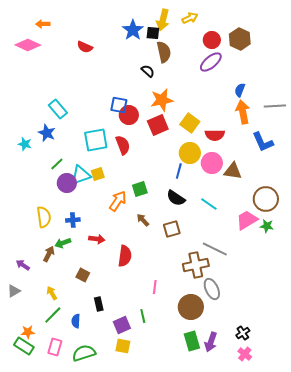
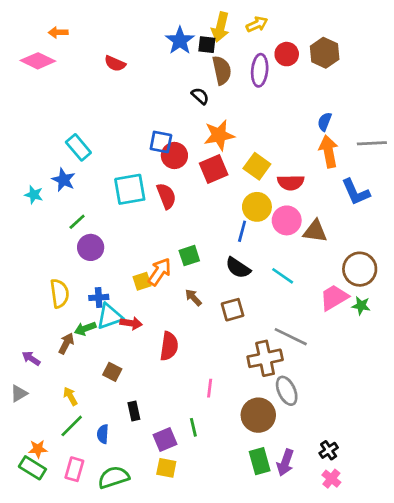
purple ellipse: (211, 62) -> (260, 70), moved, turned -45
yellow square: (98, 174) -> (142, 281), moved
cyan triangle: (81, 175) -> (110, 316), moved

